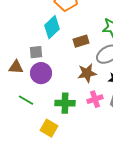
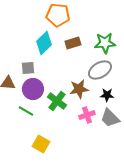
brown rectangle: (81, 41) -> (73, 43), moved
green line: (26, 100) -> (26, 111), moved
green cross: (65, 103) -> (57, 101), moved, turned 36

